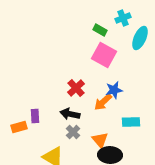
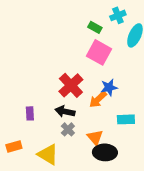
red cross: (76, 88) -> (71, 85), size x1.4
orange rectangle: (19, 127) -> (14, 146), moved

